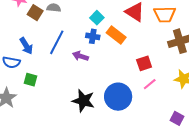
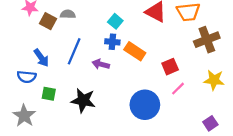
orange rectangle: (116, 35) -> (135, 51), moved
black star: (83, 101) -> (83, 100), moved
purple square: (177, 118) -> (210, 123), turned 32

